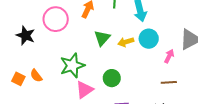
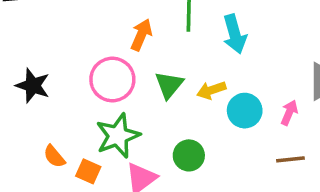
pink circle: (56, 19) -> (112, 80), moved
cyan circle: (149, 39) -> (245, 111), moved
orange square: (18, 79) -> (88, 171), moved

